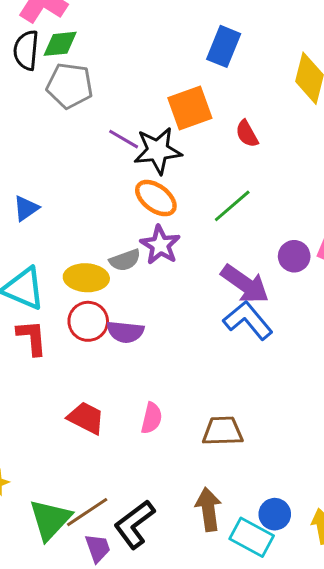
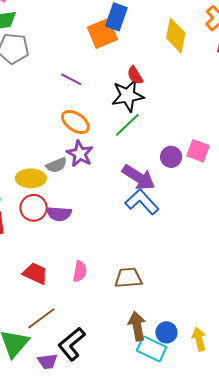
orange square: (190, 108) -> (102, 33), moved
purple line: (124, 139) -> (71, 79), moved
black star: (158, 151) -> (128, 96), moved
brown arrow: (208, 509) -> (137, 326), moved
brown line: (87, 512) -> (41, 318), moved
purple trapezoid: (98, 548) -> (48, 361), turned 105

